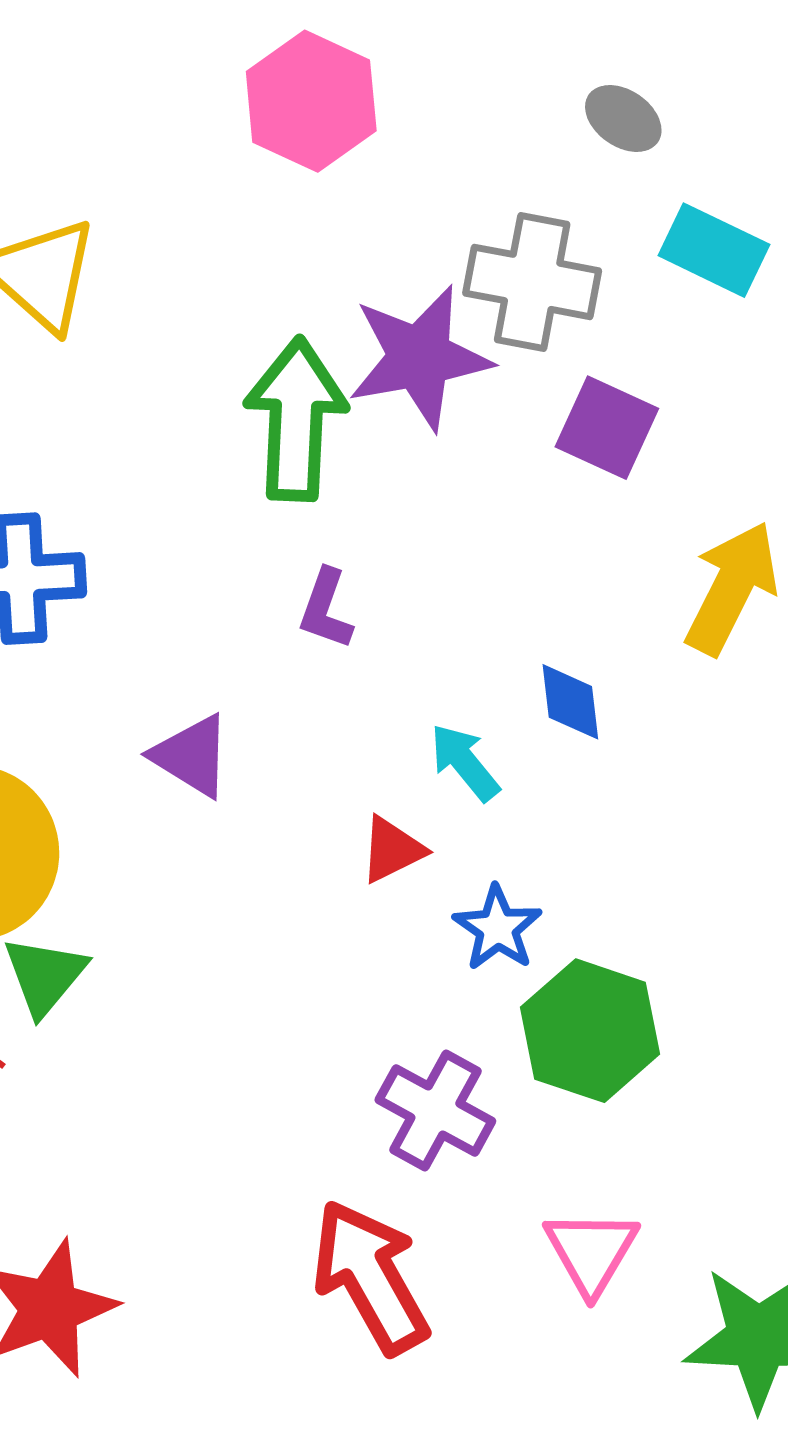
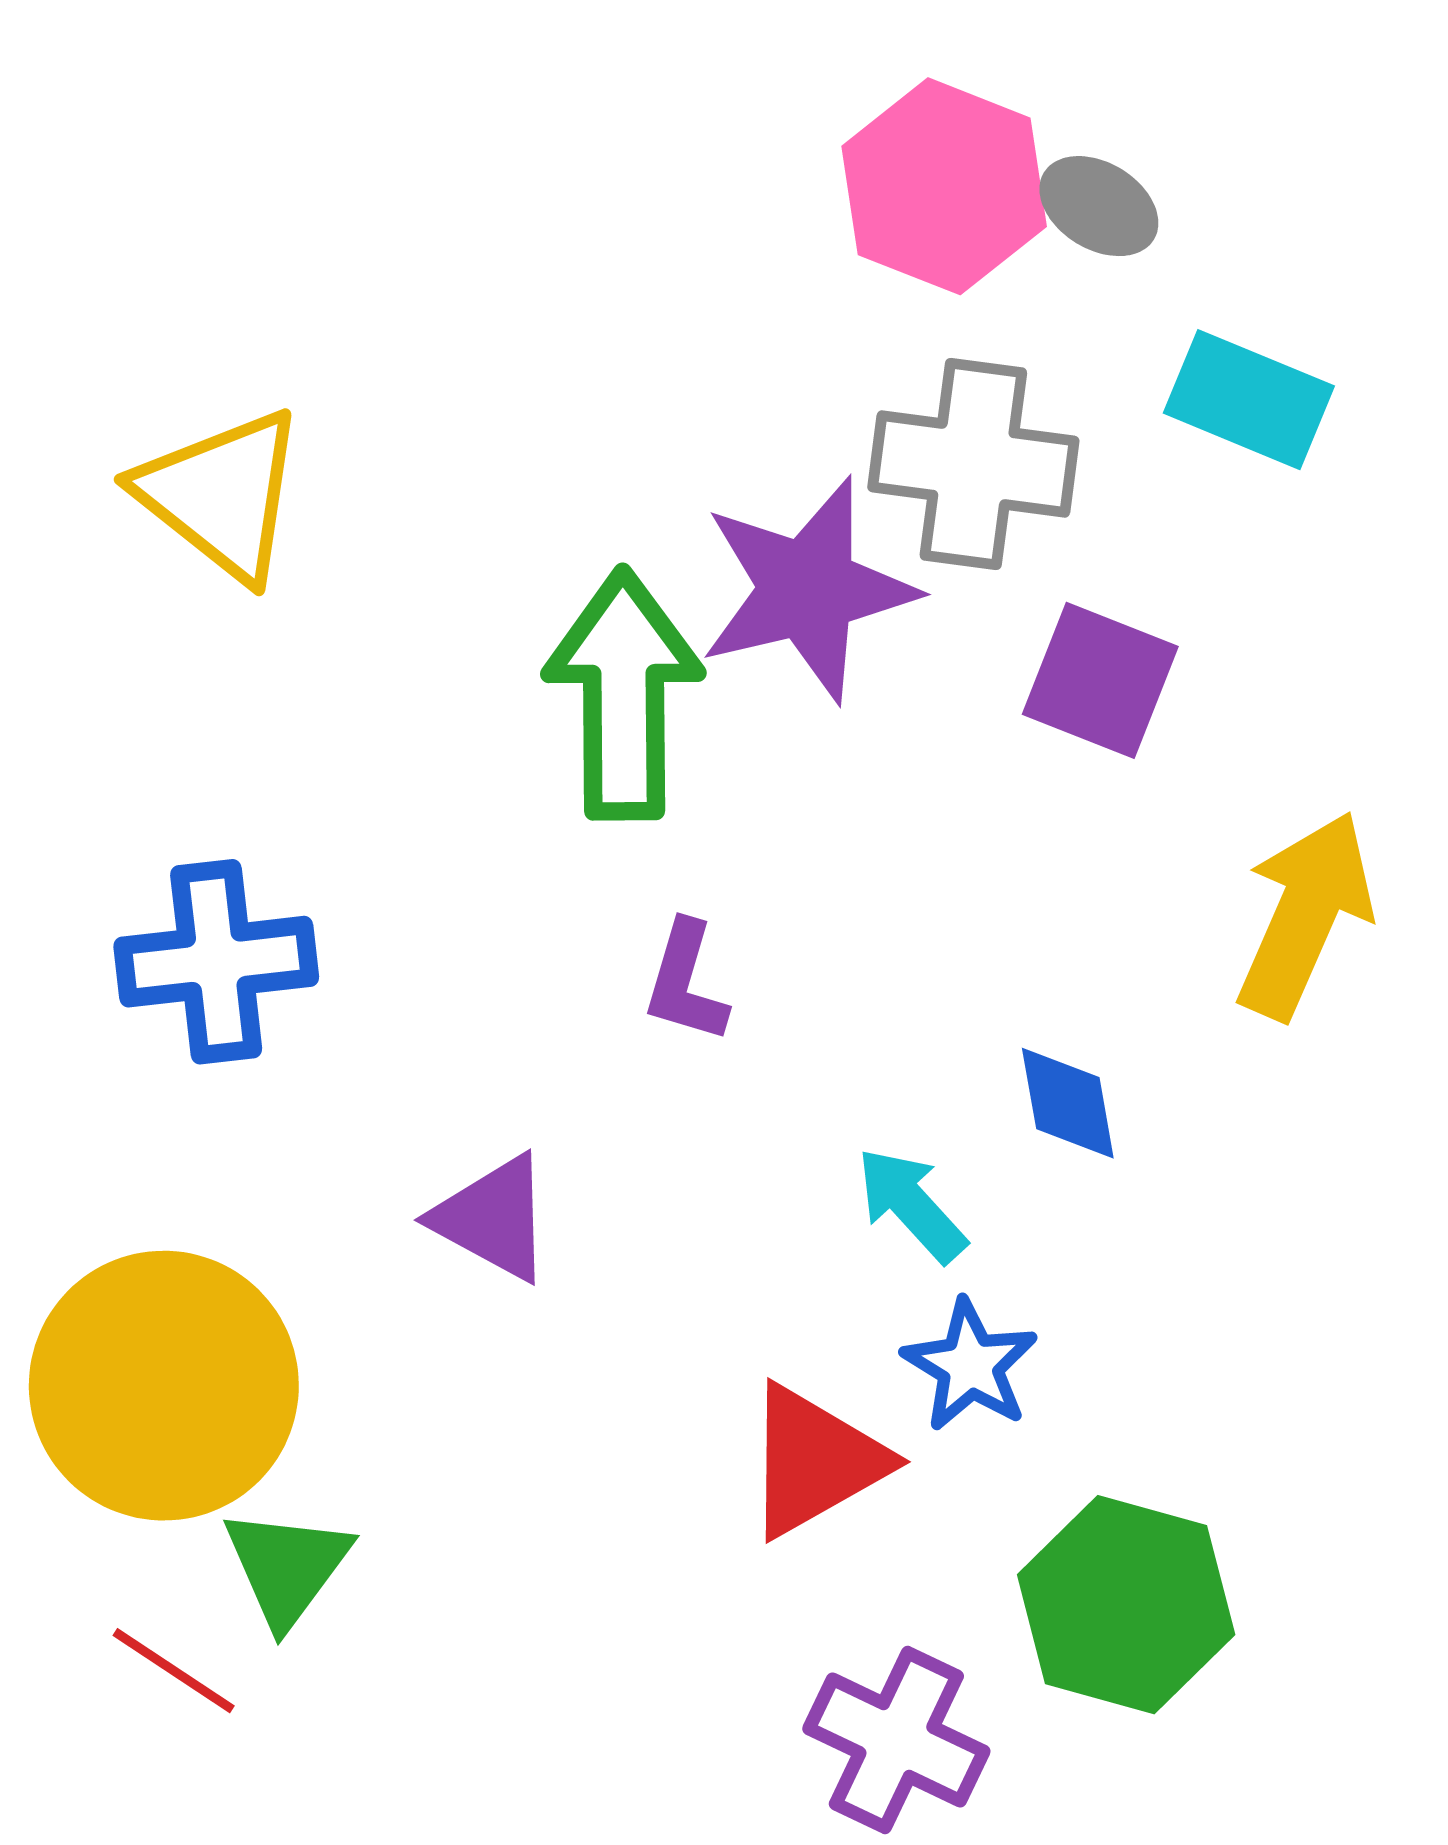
pink hexagon: (311, 101) -> (944, 186), moved
red triangle: (392, 850) -> (815, 1461), moved, size x1.5
blue star: (498, 928) -> (970, 1365), moved

